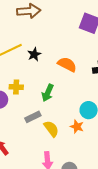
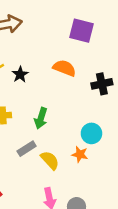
orange semicircle: (67, 64) -> (64, 68), moved

